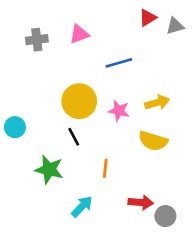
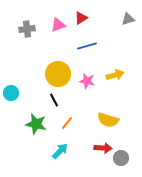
red triangle: (148, 18) -> (81, 18), moved
yellow semicircle: (153, 141) -> (108, 120), moved
orange line: (105, 168) -> (67, 123), moved, turned 32

